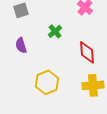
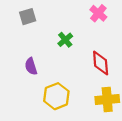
purple semicircle: (21, 45) -> (31, 66), moved

